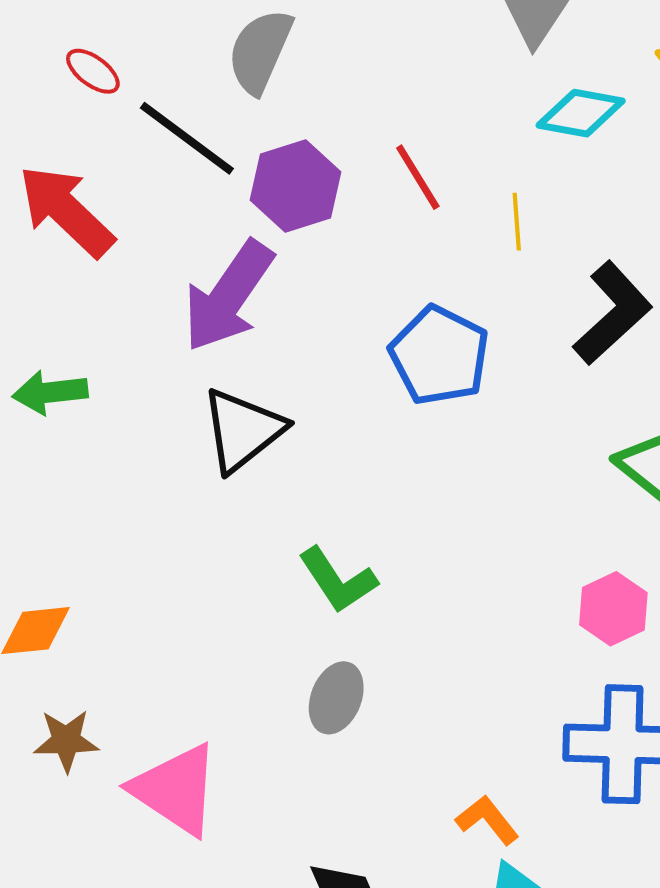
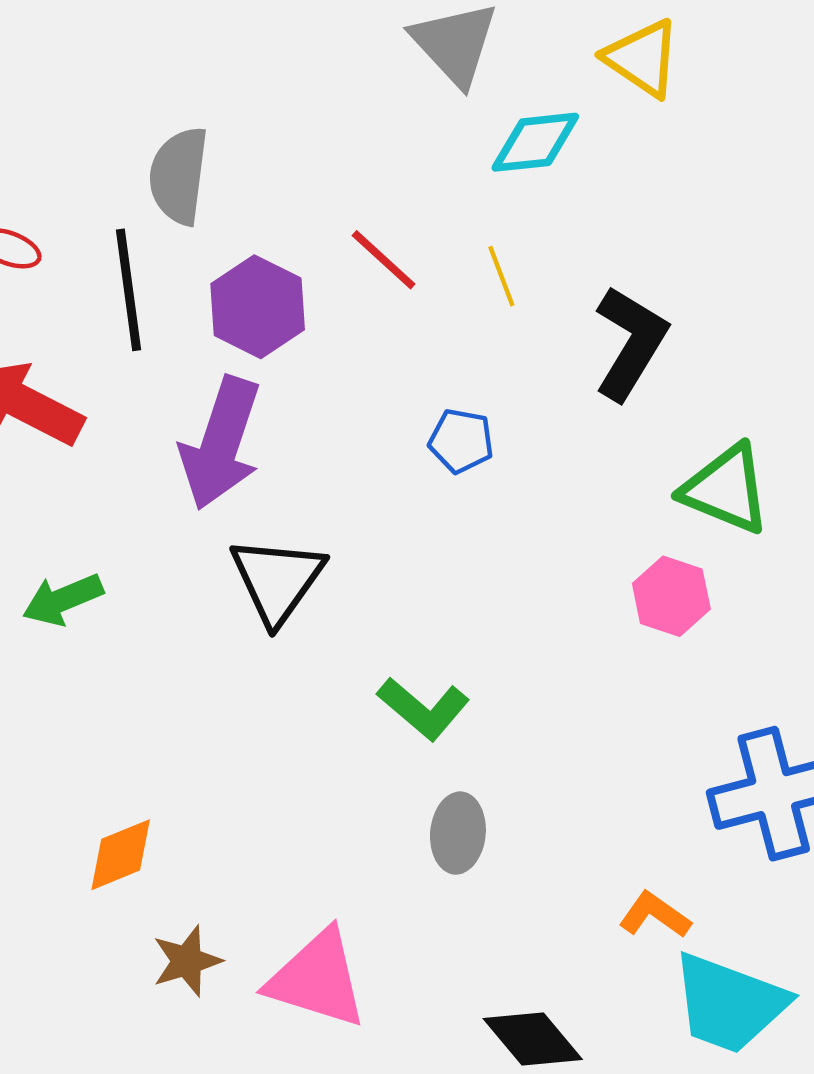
black line: (187, 138) -> (129, 290), turned 62
blue pentagon: (439, 356) -> (461, 441), size x0.6
pink hexagon: (613, 609) -> (671, 596), moved

